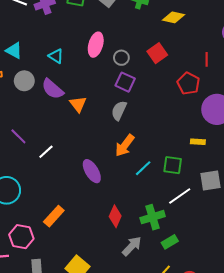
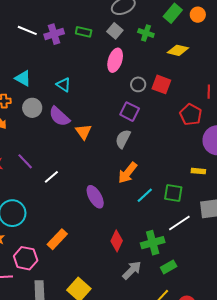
pink ellipse: (96, 45) -> (115, 60), moved
red square: (157, 53) -> (161, 84), turned -36
gray circle: (121, 58) -> (138, 84), moved

